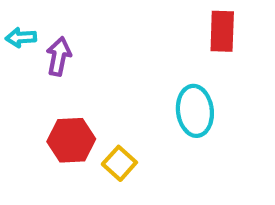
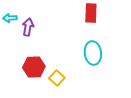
red rectangle: (222, 31) -> (91, 13), moved

